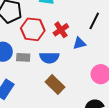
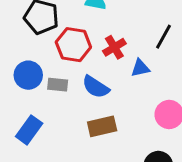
blue semicircle: (49, 58) -> (96, 87), turned 30
brown rectangle: (55, 85) -> (102, 126), turned -60

